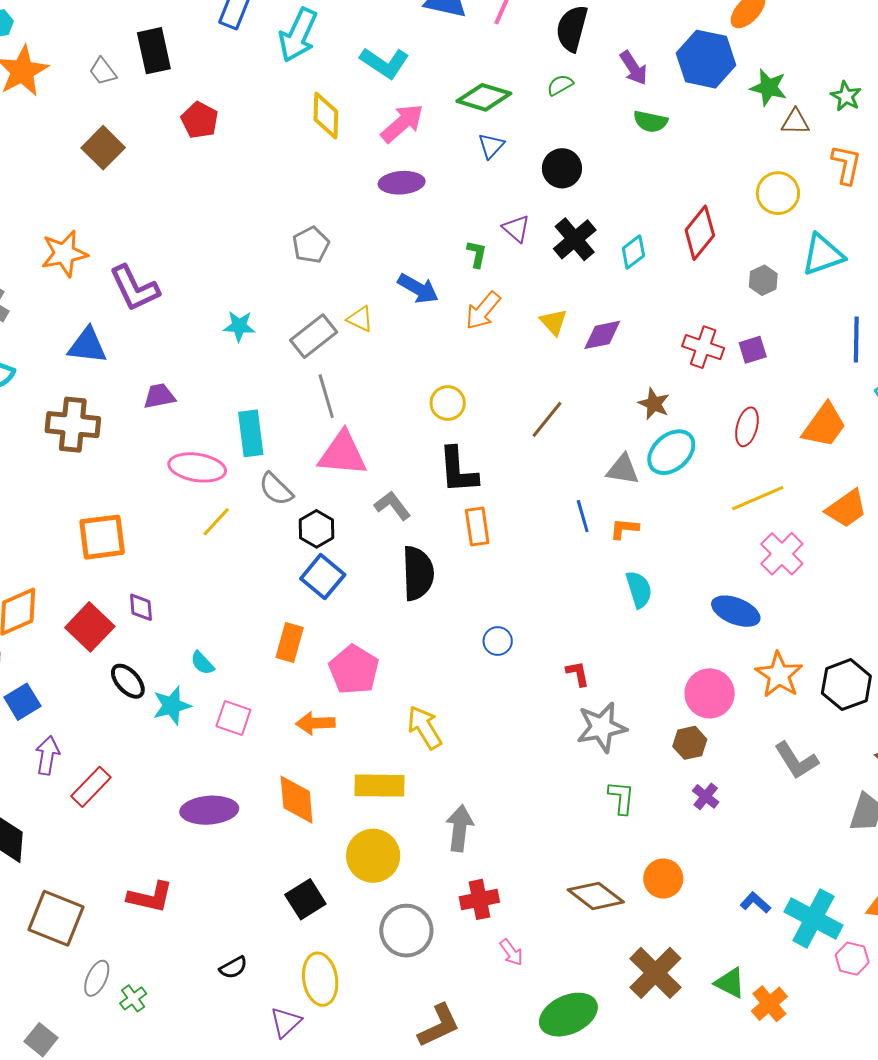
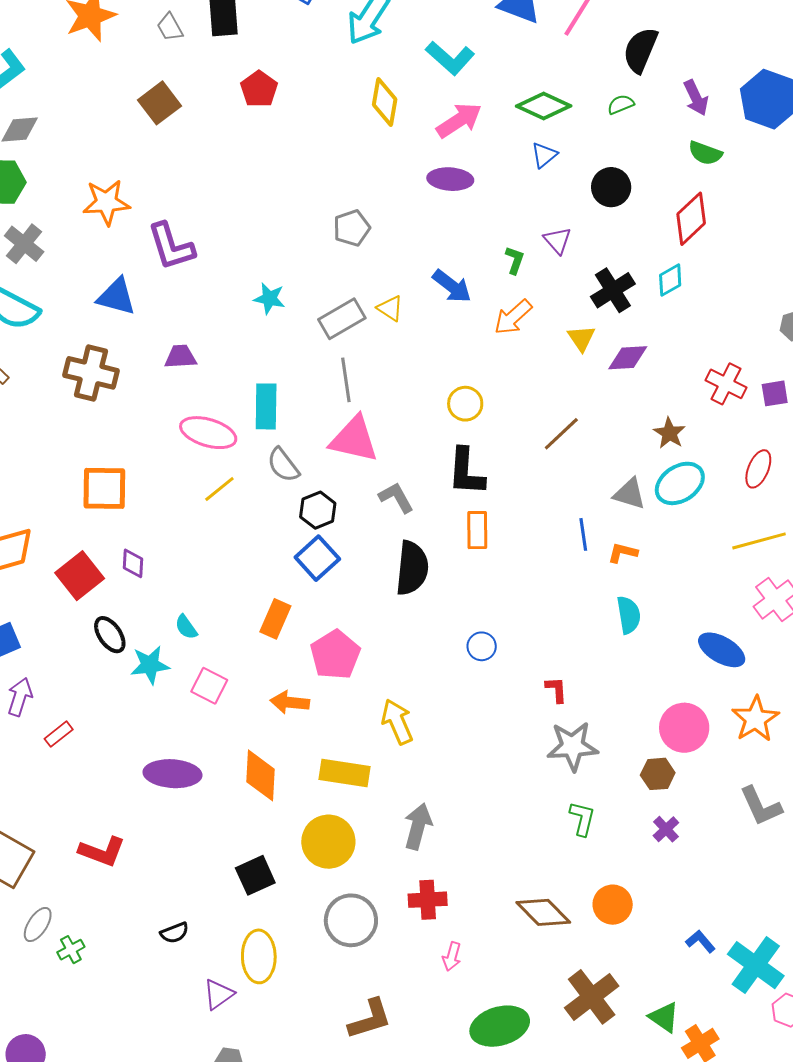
red diamond: (700, 233) -> (691, 219), moved
black cross: (575, 239) -> (613, 290), moved
red rectangle: (91, 787) -> (59, 734), size x0.7
pink arrow: (511, 952) -> (452, 957), turned 44

